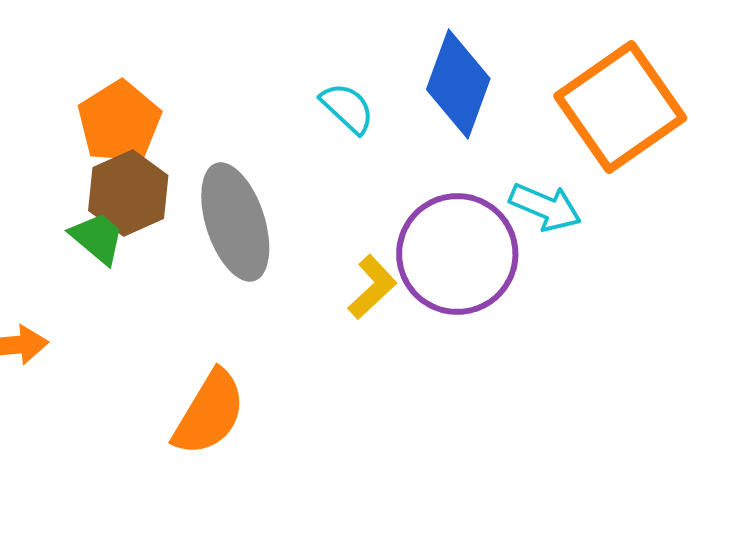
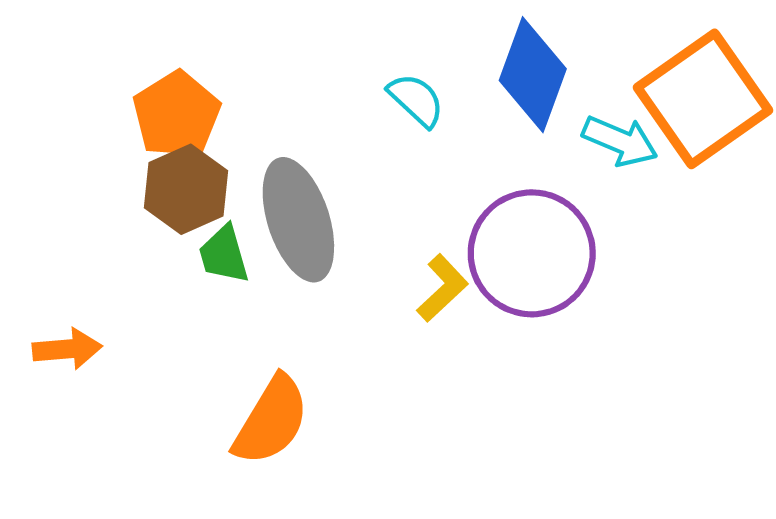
cyan arrow: (545, 207) -> (620, 141), moved
green trapezoid: (97, 238) -> (224, 254), moved, turned -146

